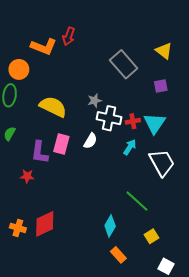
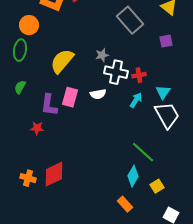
yellow semicircle: (53, 107) -> (62, 61), turned -76
cyan triangle: (155, 123) -> (163, 92), moved, size x0.7
white semicircle: (90, 141) -> (98, 94), turned 49
cyan diamond: (110, 226) -> (133, 176), moved

